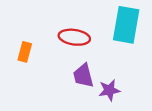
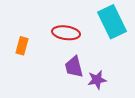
cyan rectangle: (126, 25) -> (112, 22), turned -36

